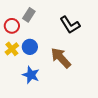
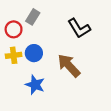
yellow cross: (12, 49) -> (14, 55), turned 32

